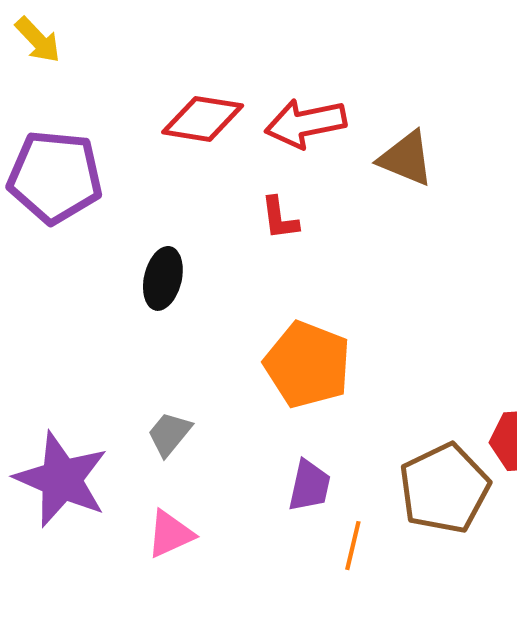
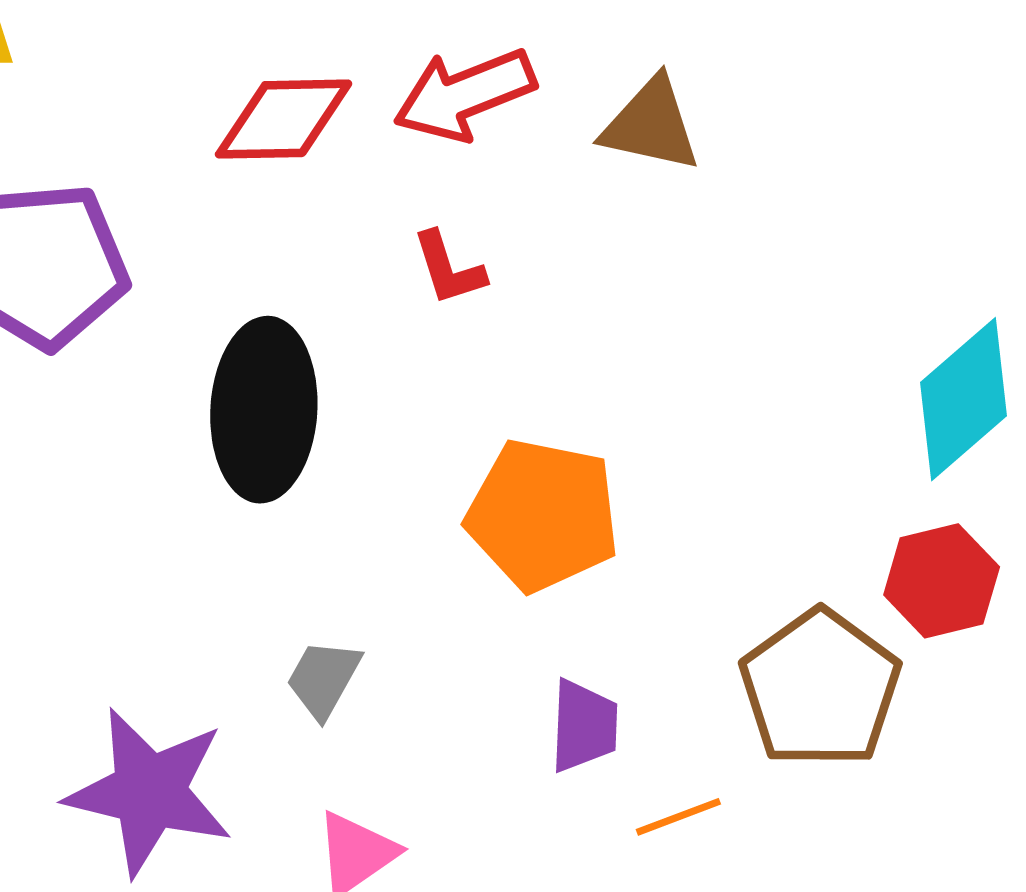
black ellipse: (163, 278) -> (264, 410), size x1.6
orange line: (353, 546) -> (678, 817), turned 66

